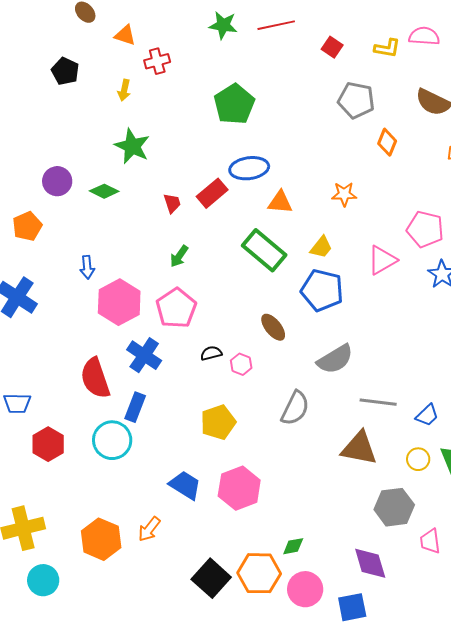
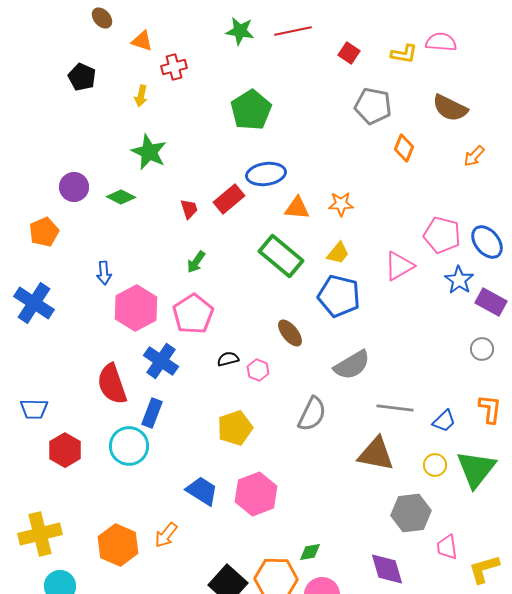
orange star: (344, 194) -> (341, 204), moved

